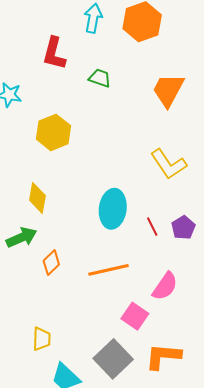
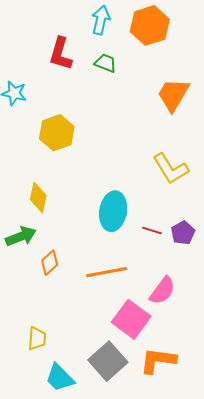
green trapezoid: (100, 78) -> (105, 63), moved
red line: (152, 227) -> (152, 231), turned -48
pink square: (135, 316) -> (131, 319), size x1.4

